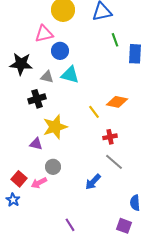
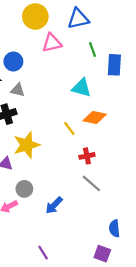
pink triangle: (44, 34) -> (52, 43), moved
blue circle: (60, 51) -> (13, 61), moved
cyan triangle: (70, 75) -> (81, 88), moved
blue arrow: (93, 182) -> (54, 205), moved

